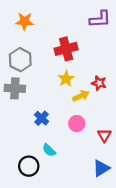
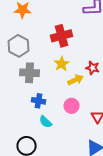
gray cross: (15, 88) -> (30, 73), moved
blue cross: (42, 118) -> (39, 101), turned -32
cyan semicircle: (49, 150) -> (46, 122), moved

